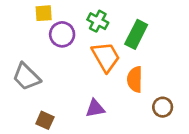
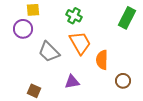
purple circle: (62, 34) -> (23, 29), moved
green rectangle: (136, 34) -> (127, 18), moved
gray trapezoid: (26, 77) -> (49, 52), moved

